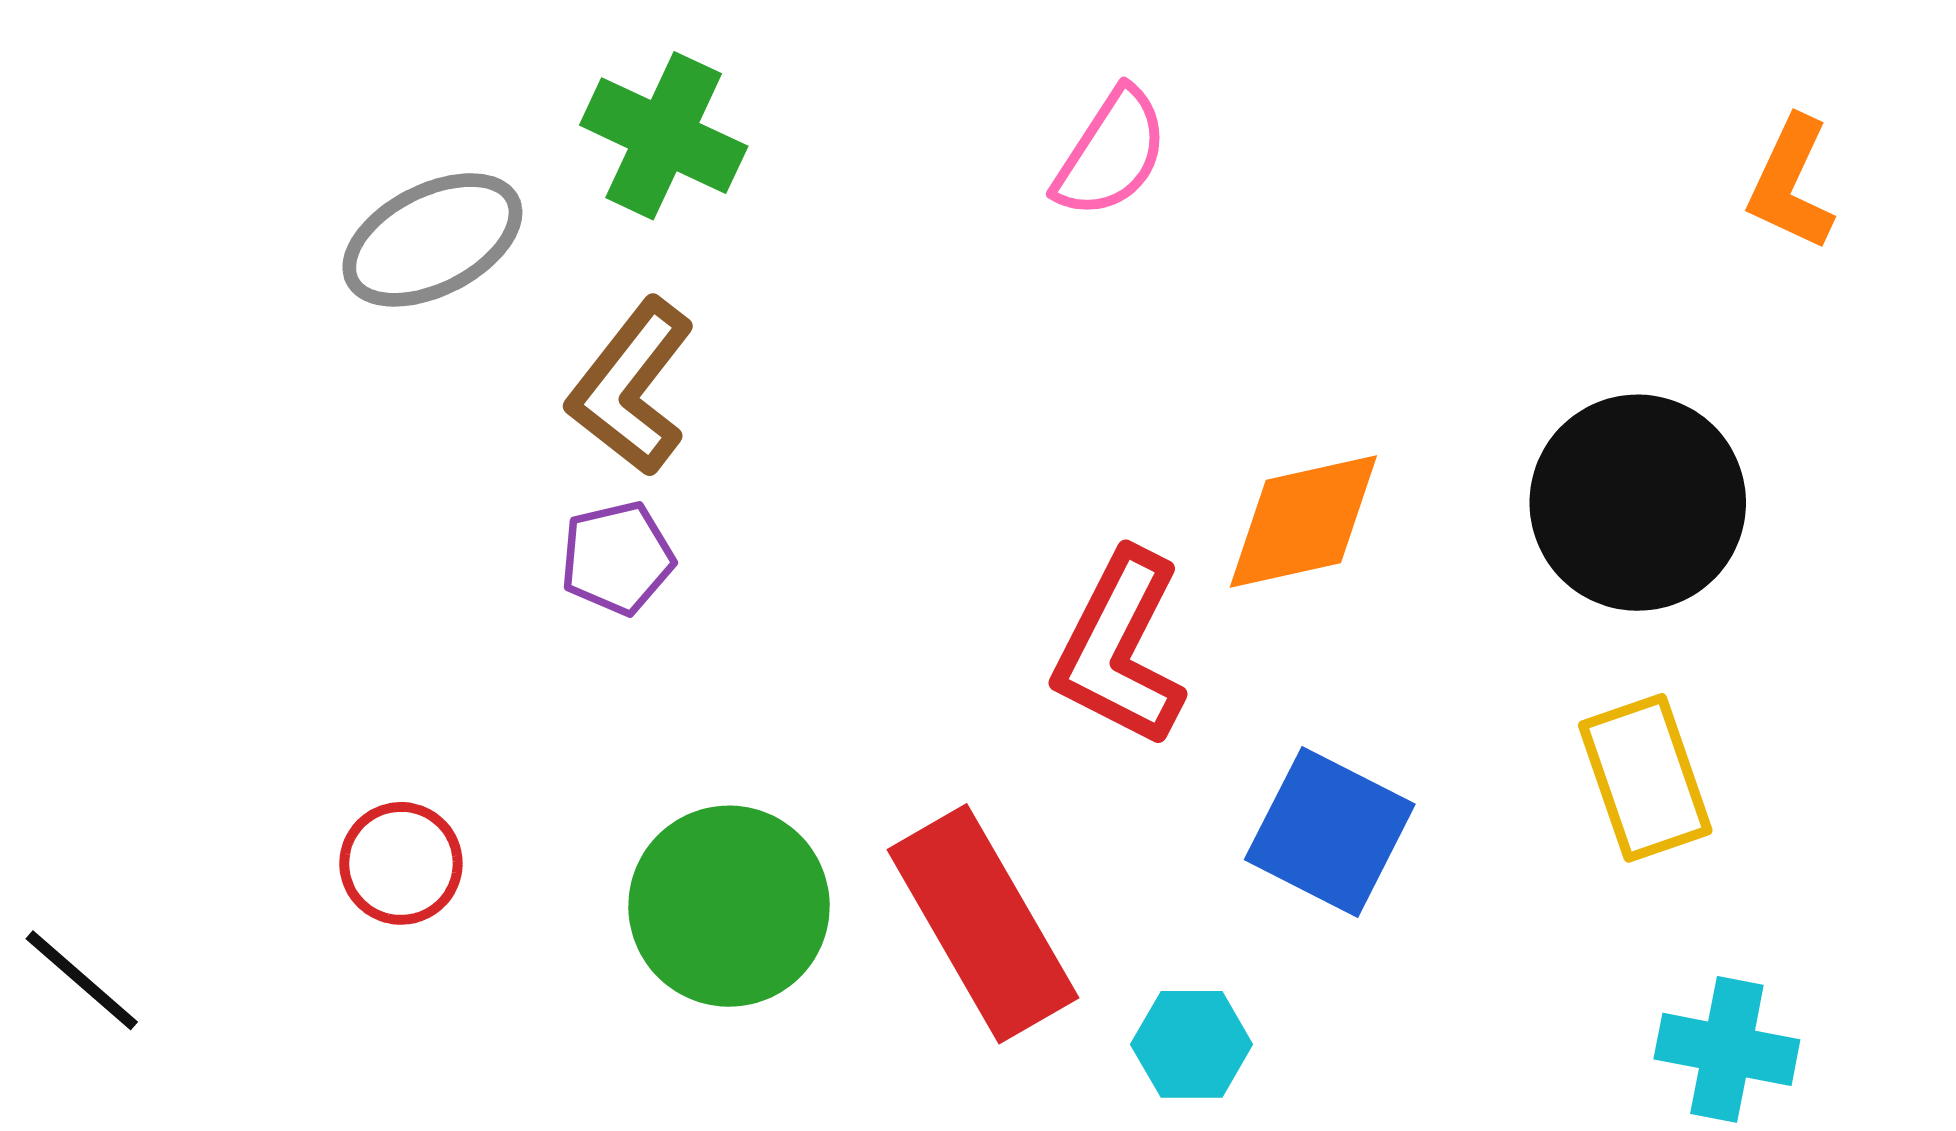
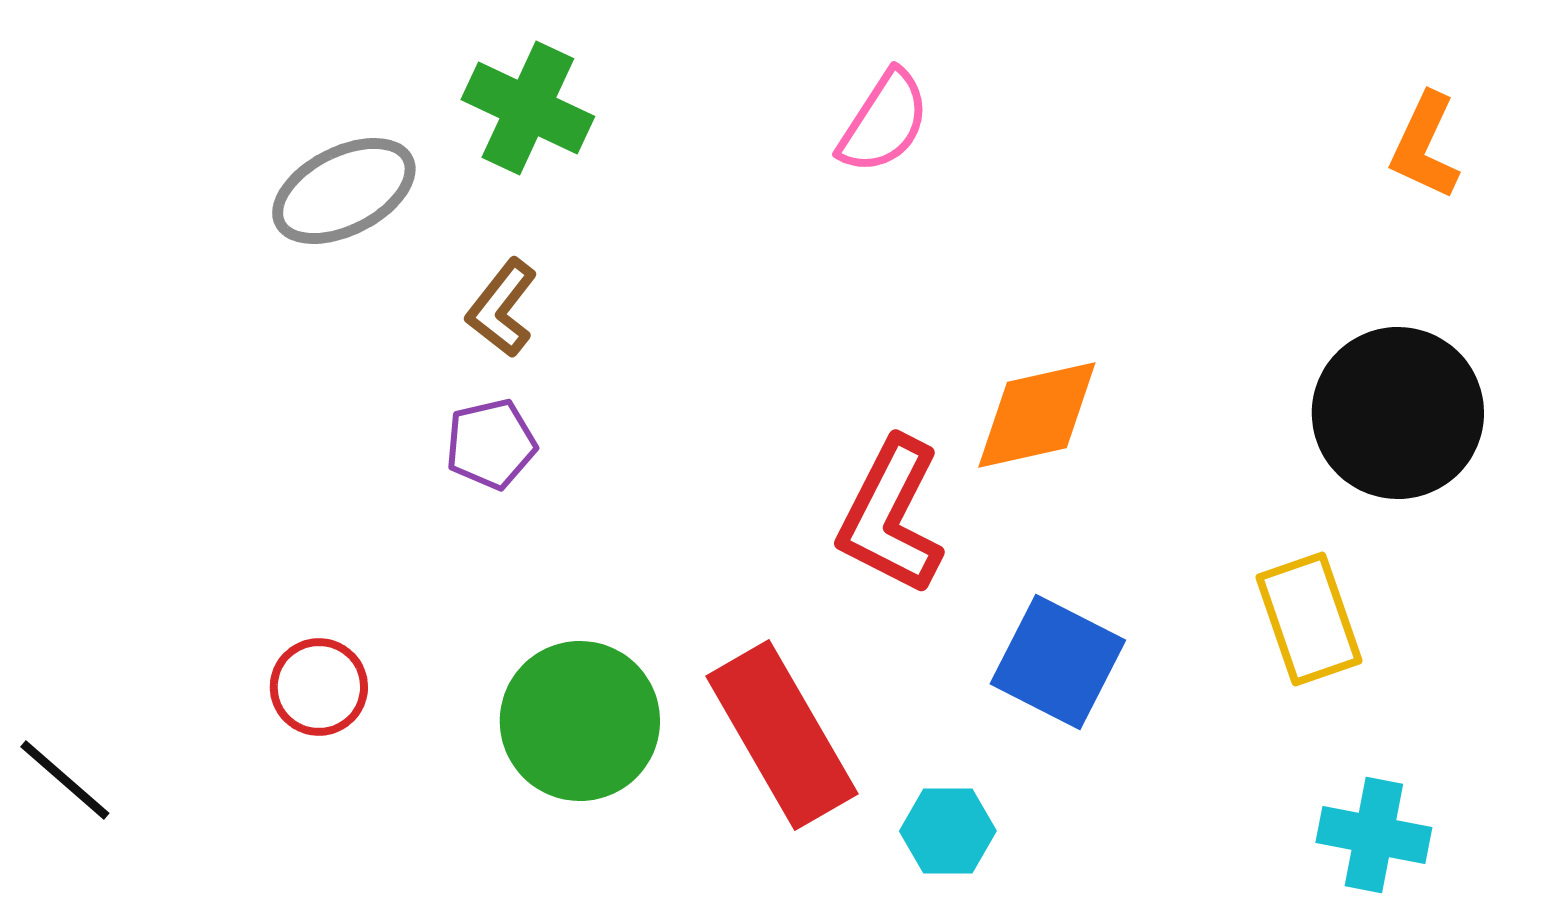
brown L-shape: (631, 387) -> (502, 308), size x0.7
black circle: (1638, 503) -> (1398, 413), moved

